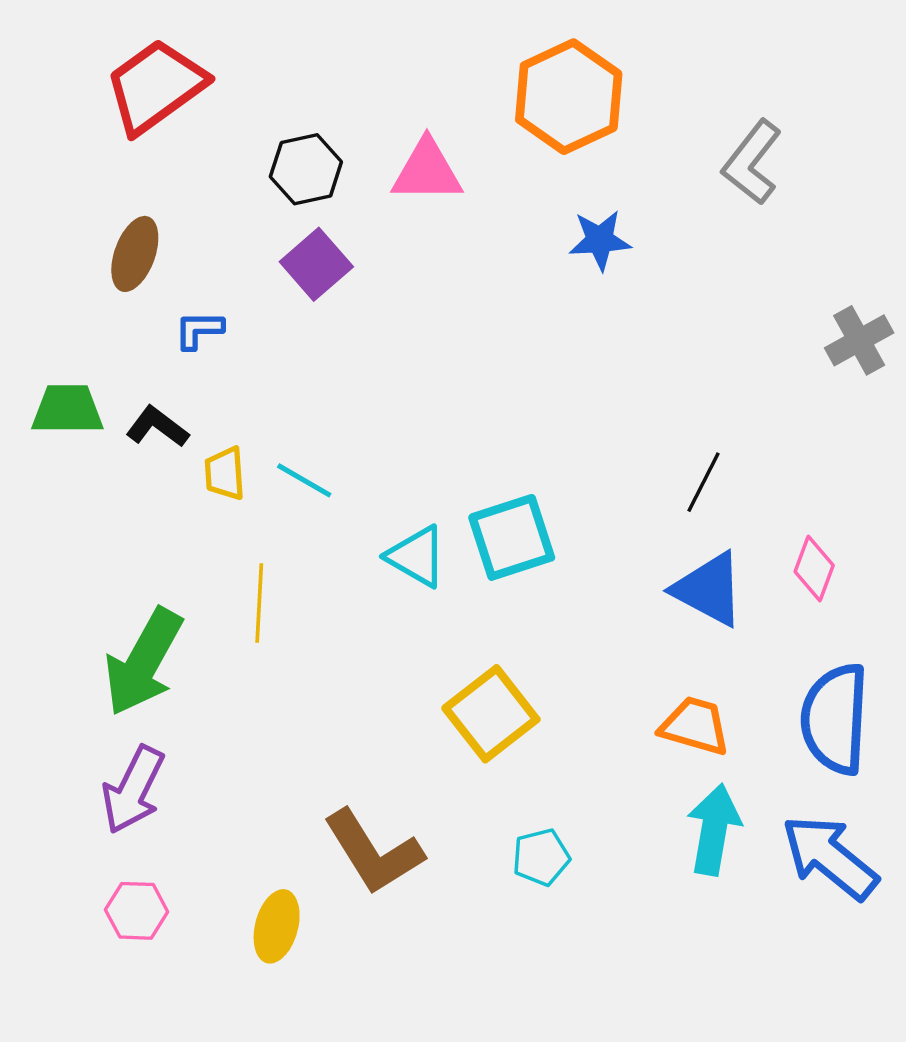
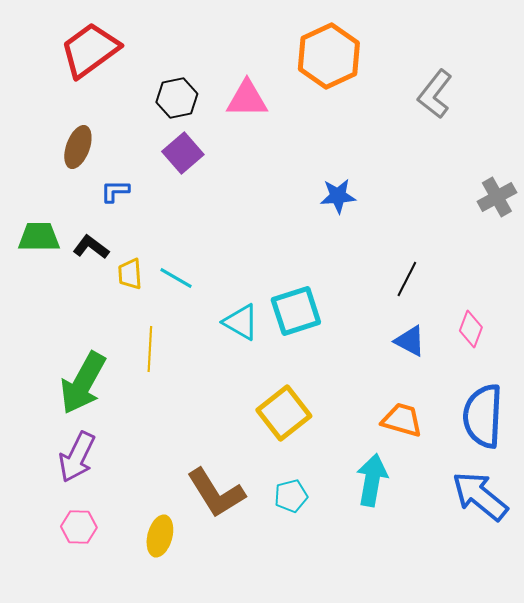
blue star: (600, 240) -> (338, 196), moved
blue triangle: (709, 589) -> (410, 341), size x0.7
cyan arrow: (714, 830) -> (372, 480), moved
cyan pentagon: (541, 857) -> (291, 496), moved

